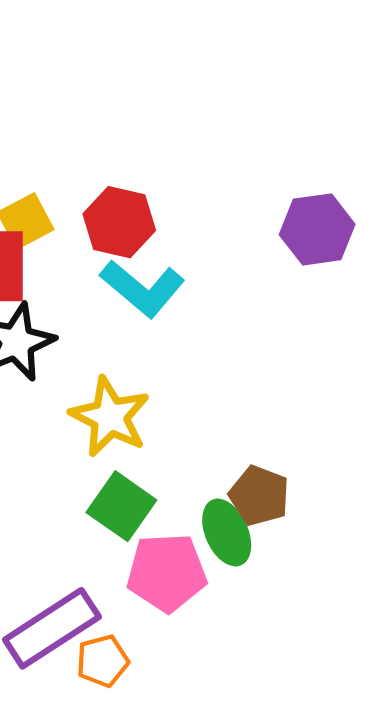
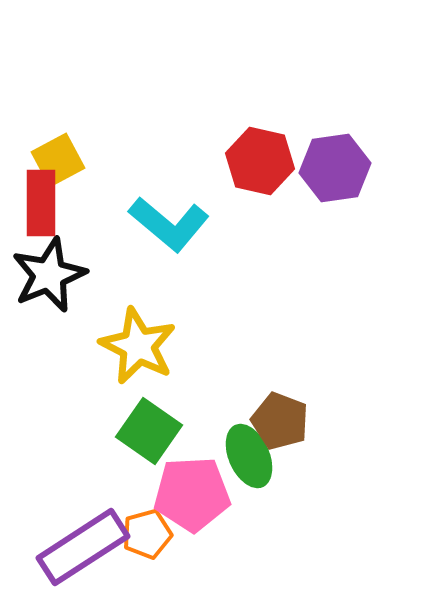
red hexagon: (119, 222) -> (260, 161), moved
orange pentagon: (102, 661) -> (147, 534), moved

